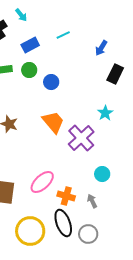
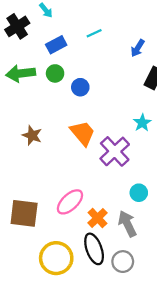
orange cross: (66, 196) -> (97, 218), turned 30
gray arrow: (92, 201) -> (127, 224), size x1.6

